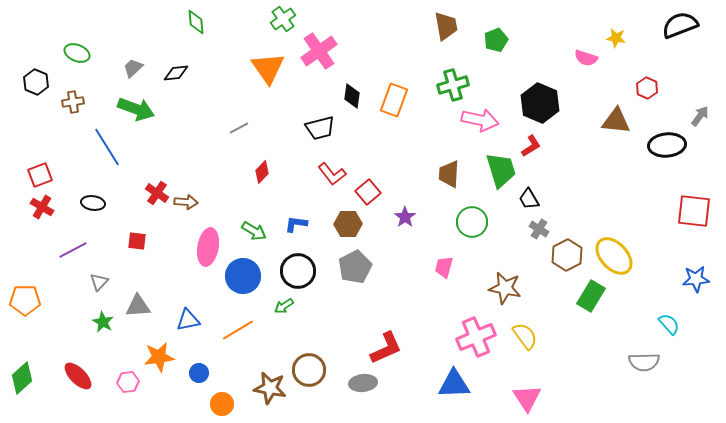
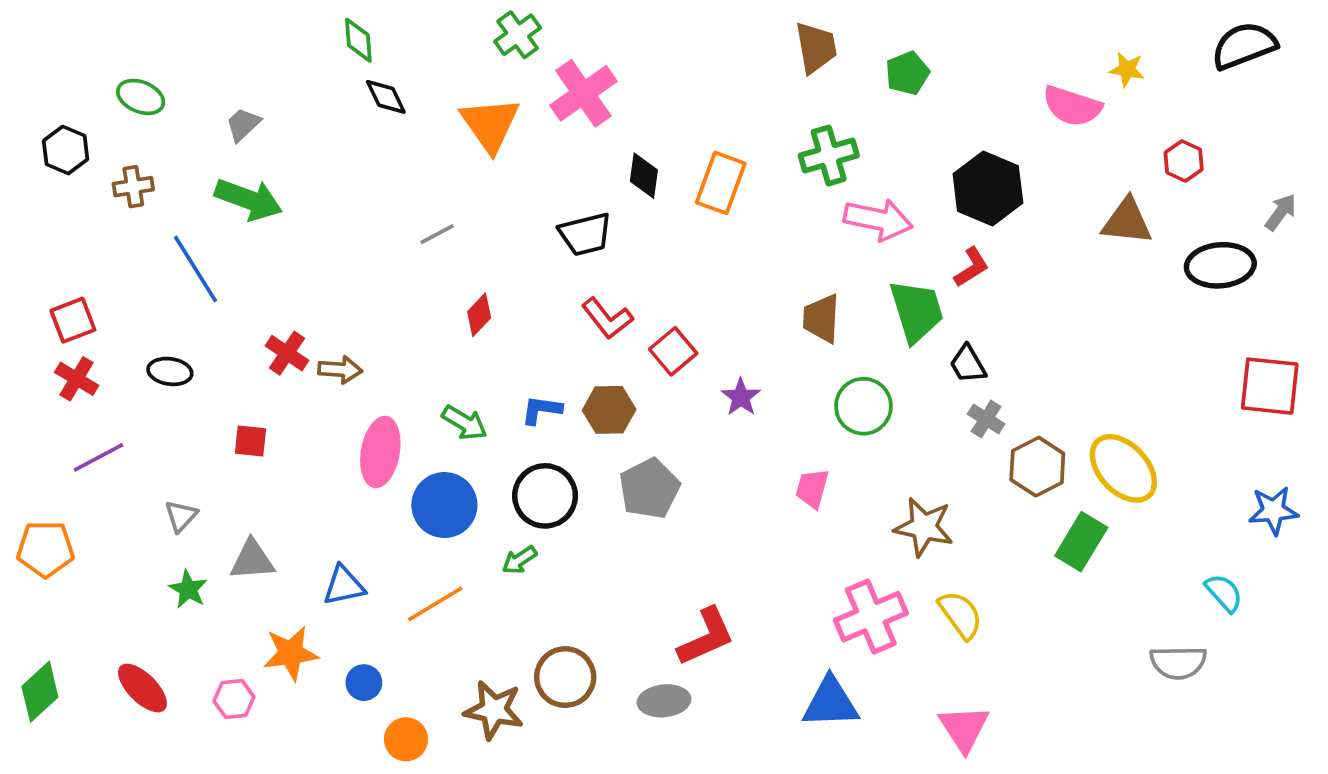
pink semicircle: (586, 58) -> (1072, 106), size x1.4
black diamond: (176, 73) -> (386, 97), moved, turned 70
brown hexagon: (348, 224) -> (609, 410), moved
purple line: (73, 250) -> (99, 457), moved

